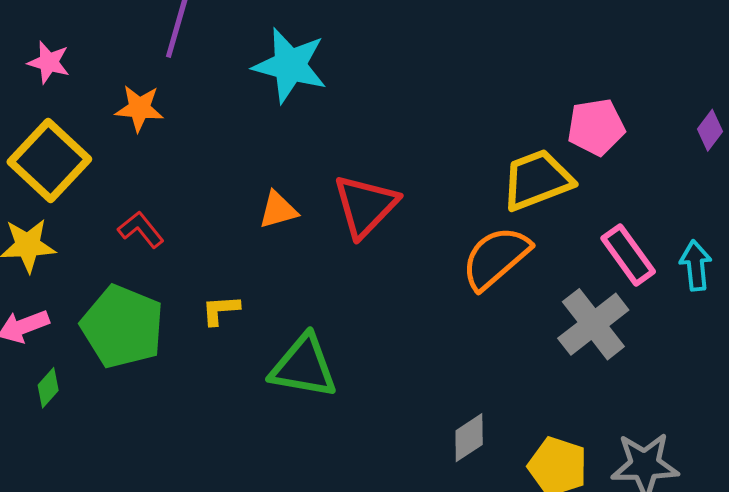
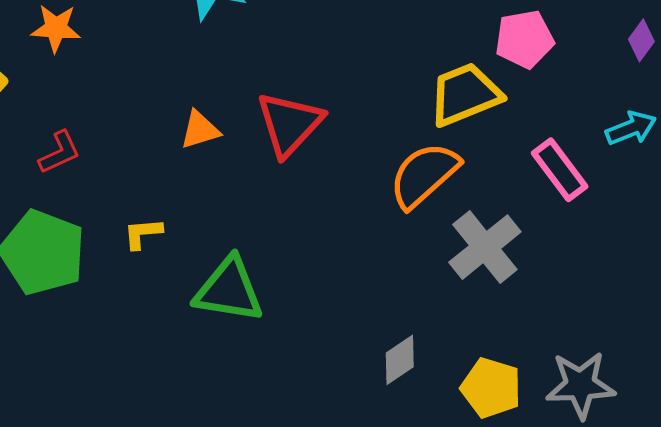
red L-shape: (141, 230) -> (60, 152), turned 105
cyan arrow: (696, 266) -> (631, 128), moved, turned 75
gray cross: (593, 324) -> (485, 247), moved

